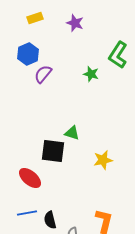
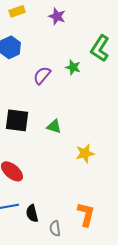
purple semicircle: (43, 74) -> (42, 75), moved
black square: (53, 151) -> (17, 120), moved

